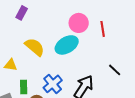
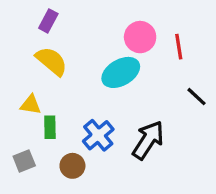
yellow semicircle: (35, 47) -> (52, 61), moved
black line: (115, 70) -> (196, 97), moved
green rectangle: (24, 87) -> (50, 127), moved

